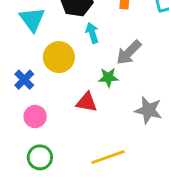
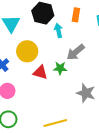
cyan arrow: (92, 33) -> (58, 31), moved
red triangle: (87, 102) -> (40, 72), moved

